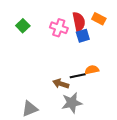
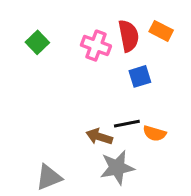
blue square: (83, 36) -> (140, 76), moved
orange semicircle: (92, 70) -> (155, 133), moved, turned -152

